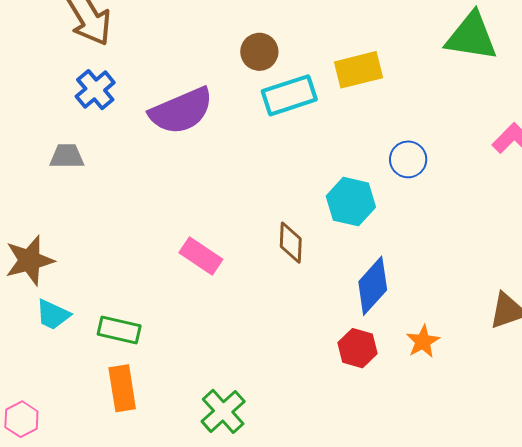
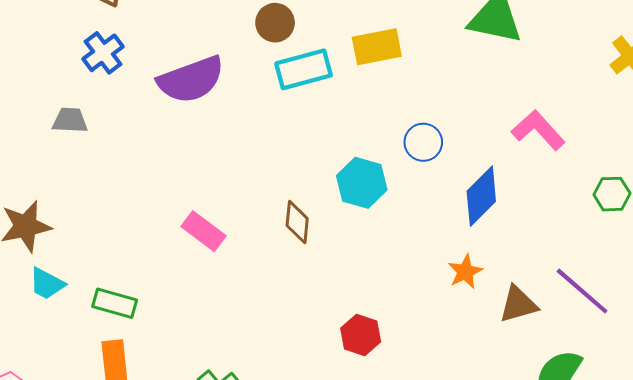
blue diamond: (373, 286) -> (481, 196), moved
orange star: (423, 341) -> (465, 272), moved

